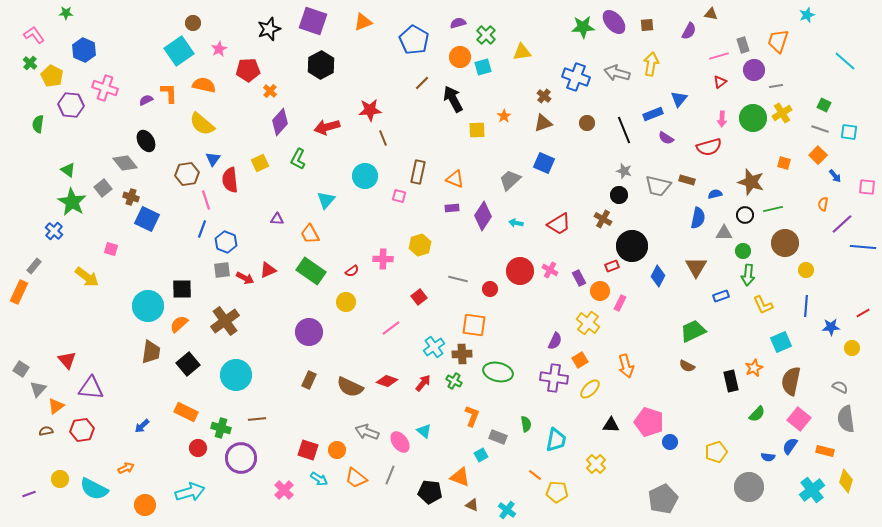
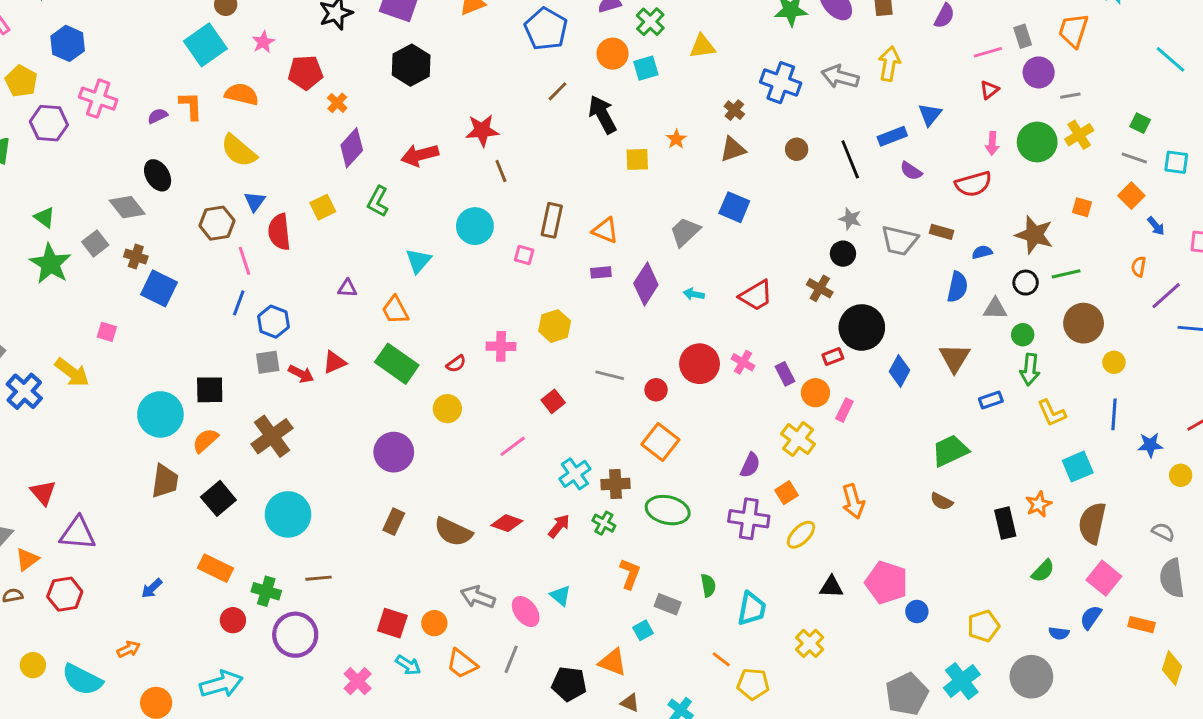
blue cross: (54, 231) -> (24, 391), moved, size x1.4
orange square: (474, 325) -> (660, 442), moved, turned 30
cyan cross: (812, 490) -> (962, 681), moved

